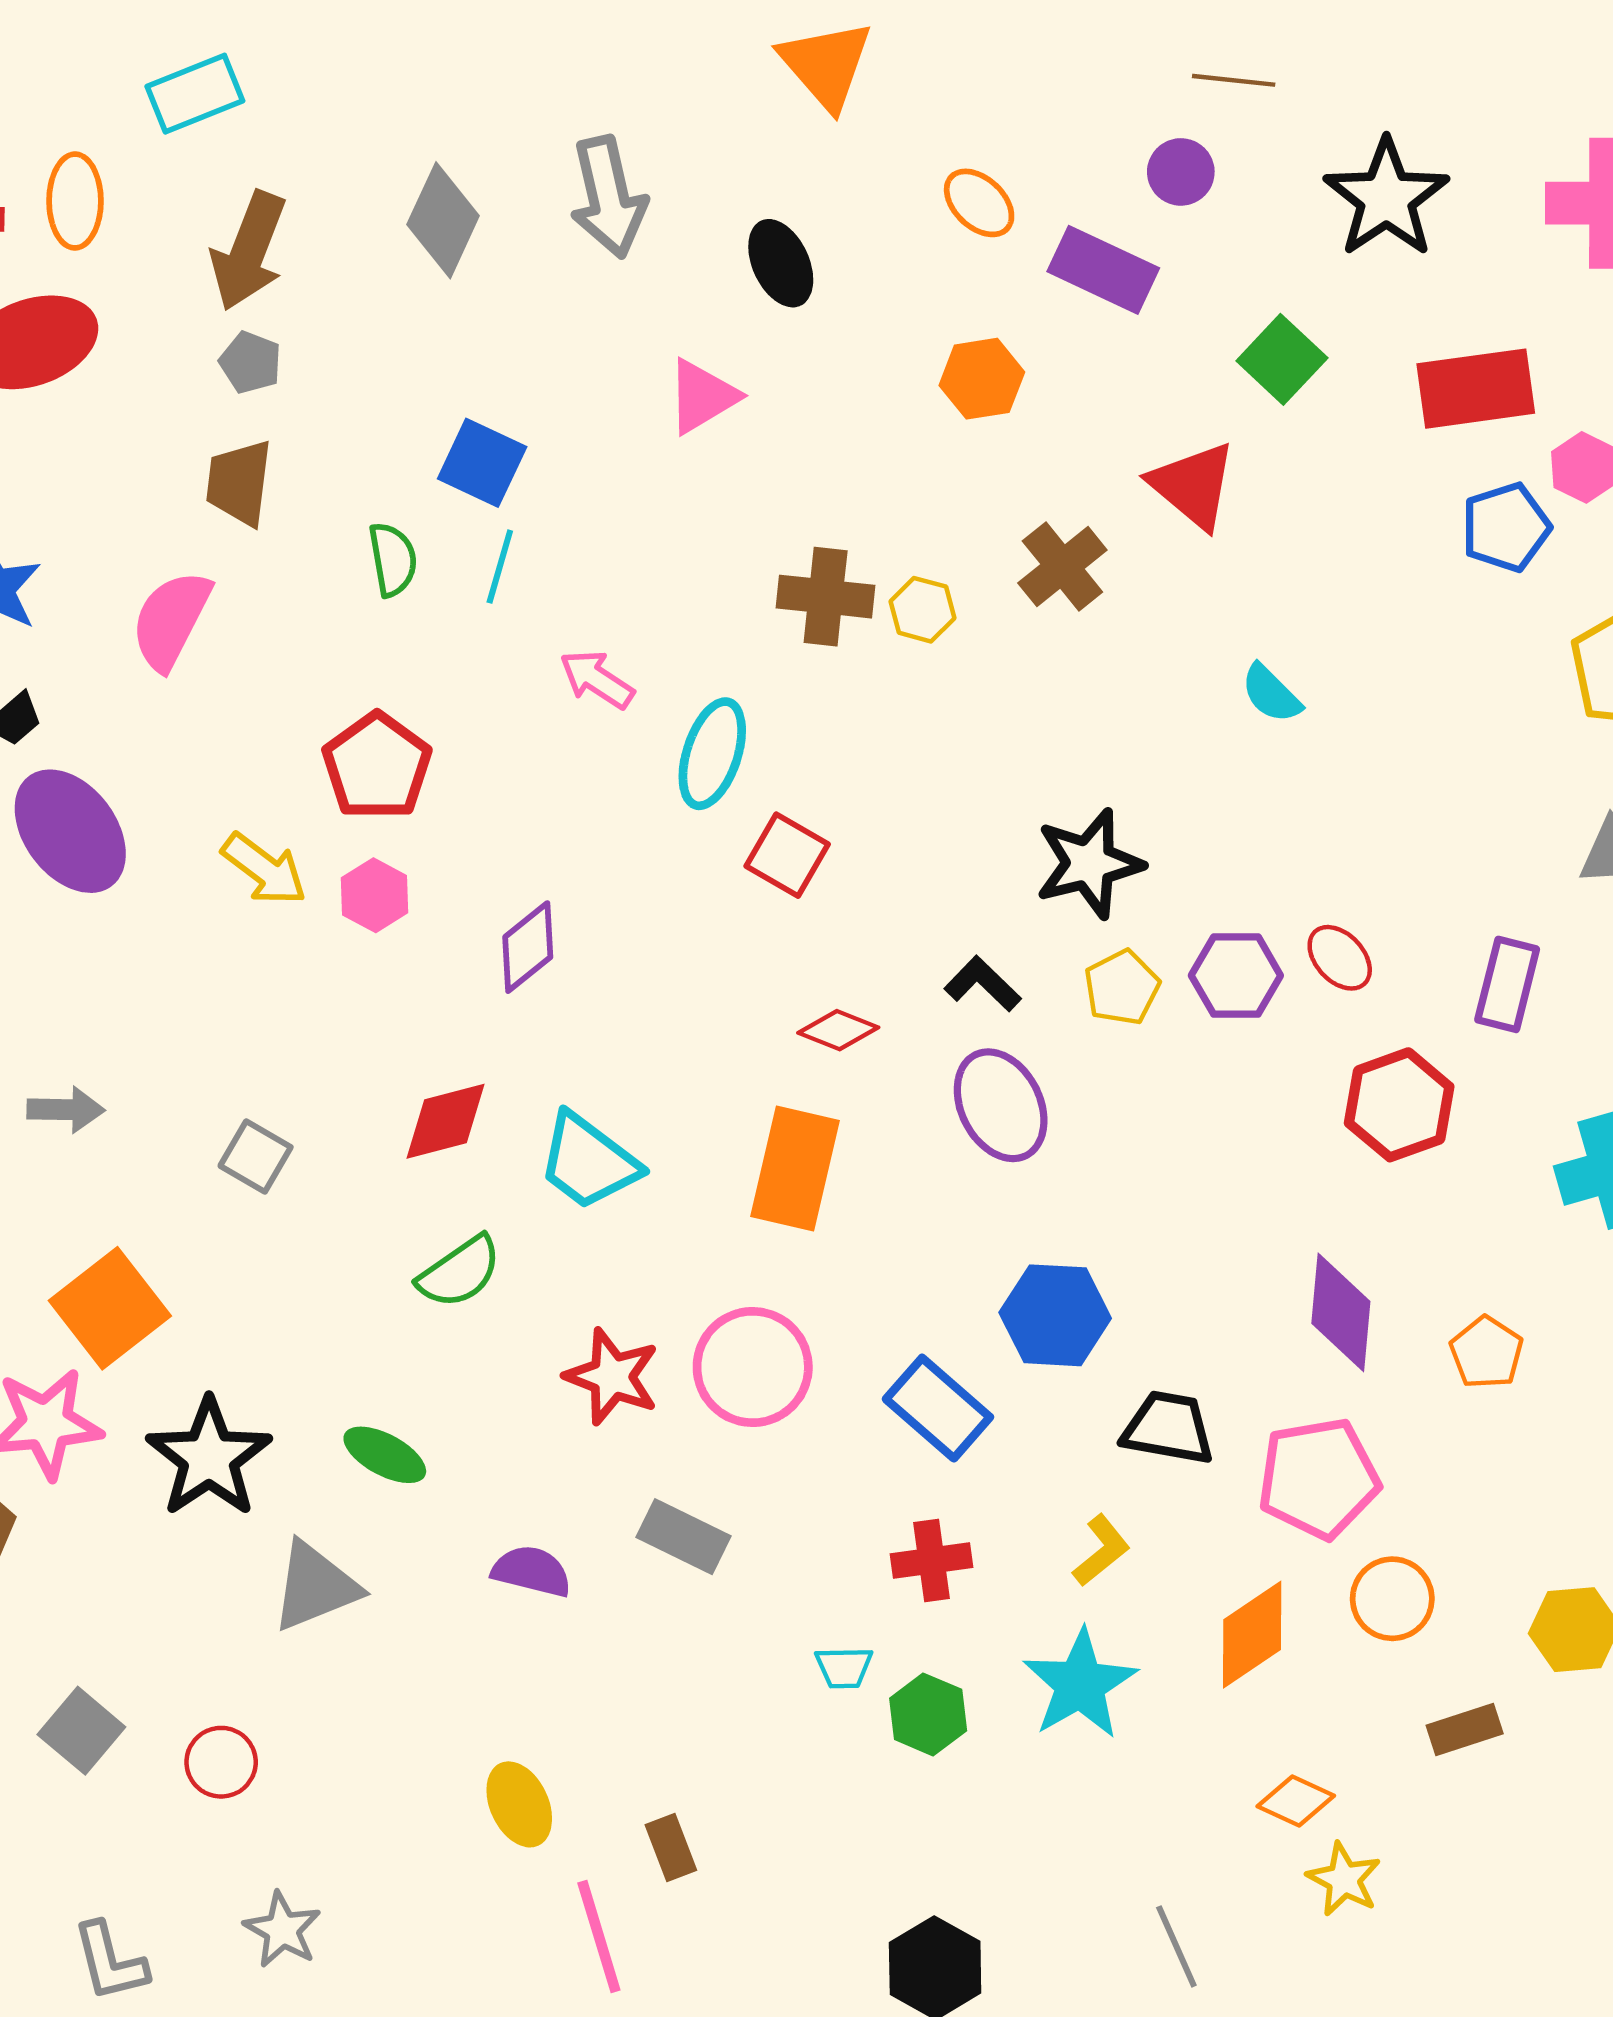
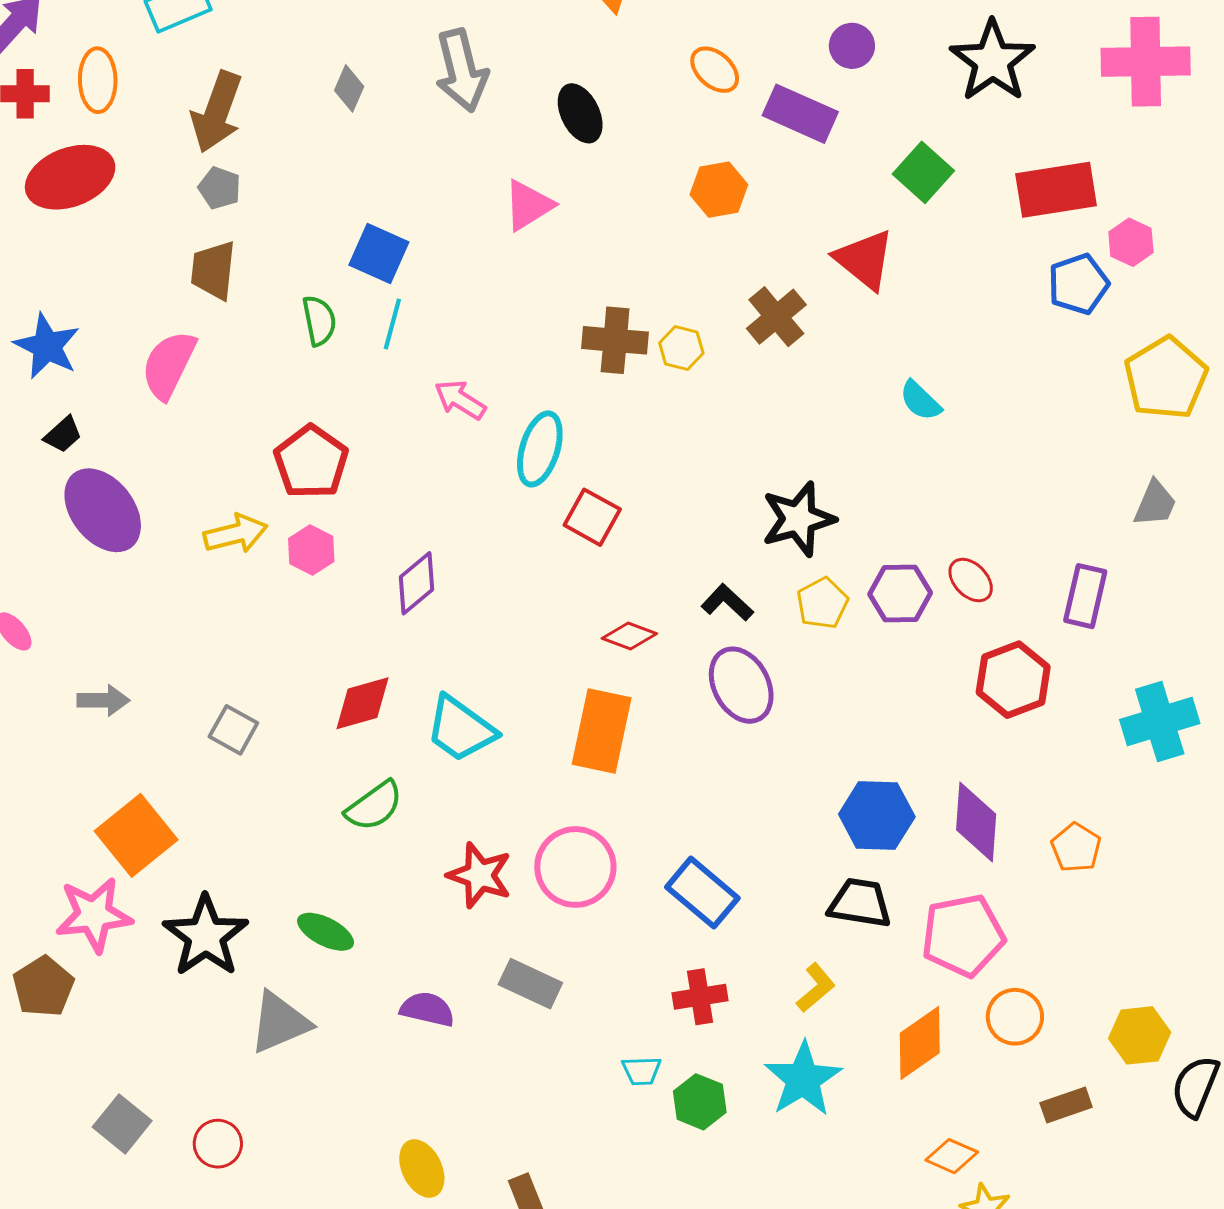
gray diamond: (443, 220) -> (349, 88), size x0.6
yellow arrow: (264, 869) -> (236, 534), turned -50
blue hexagon: (1055, 1315) -> (877, 815), moved

